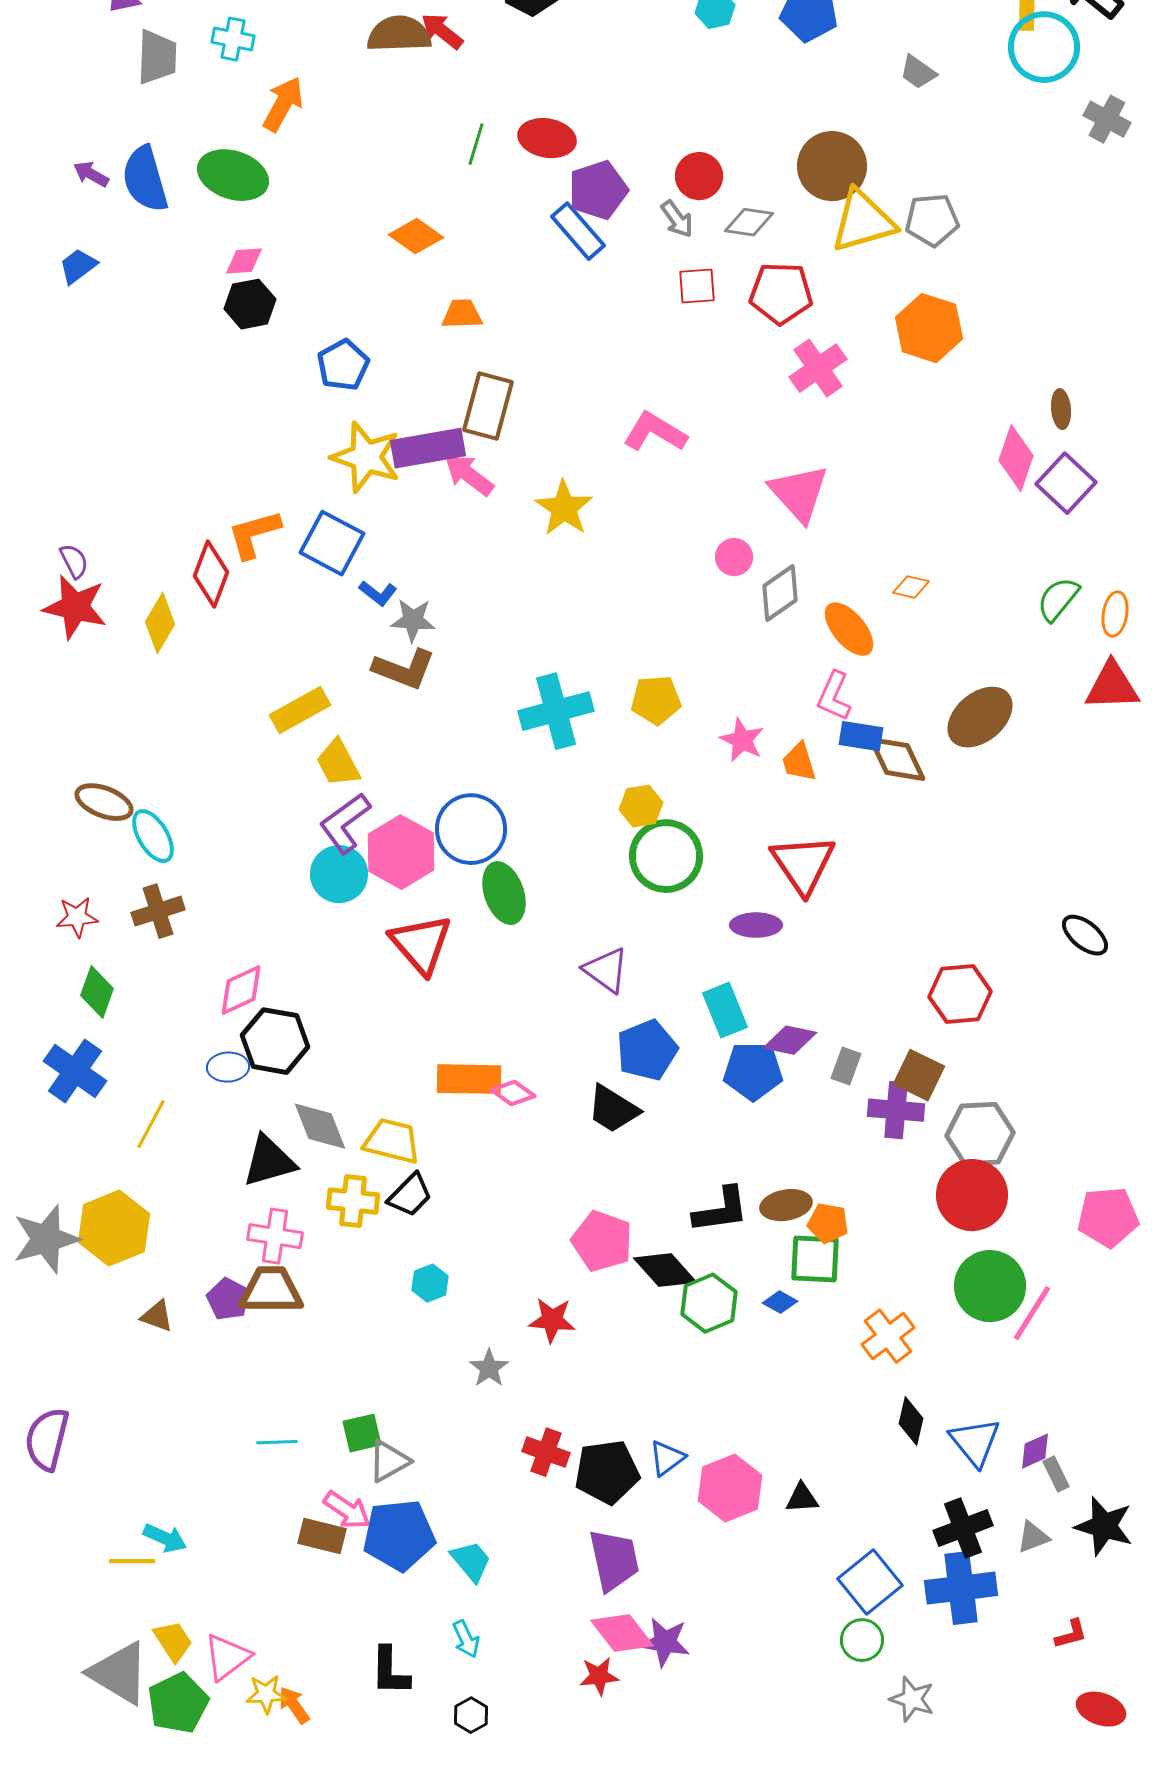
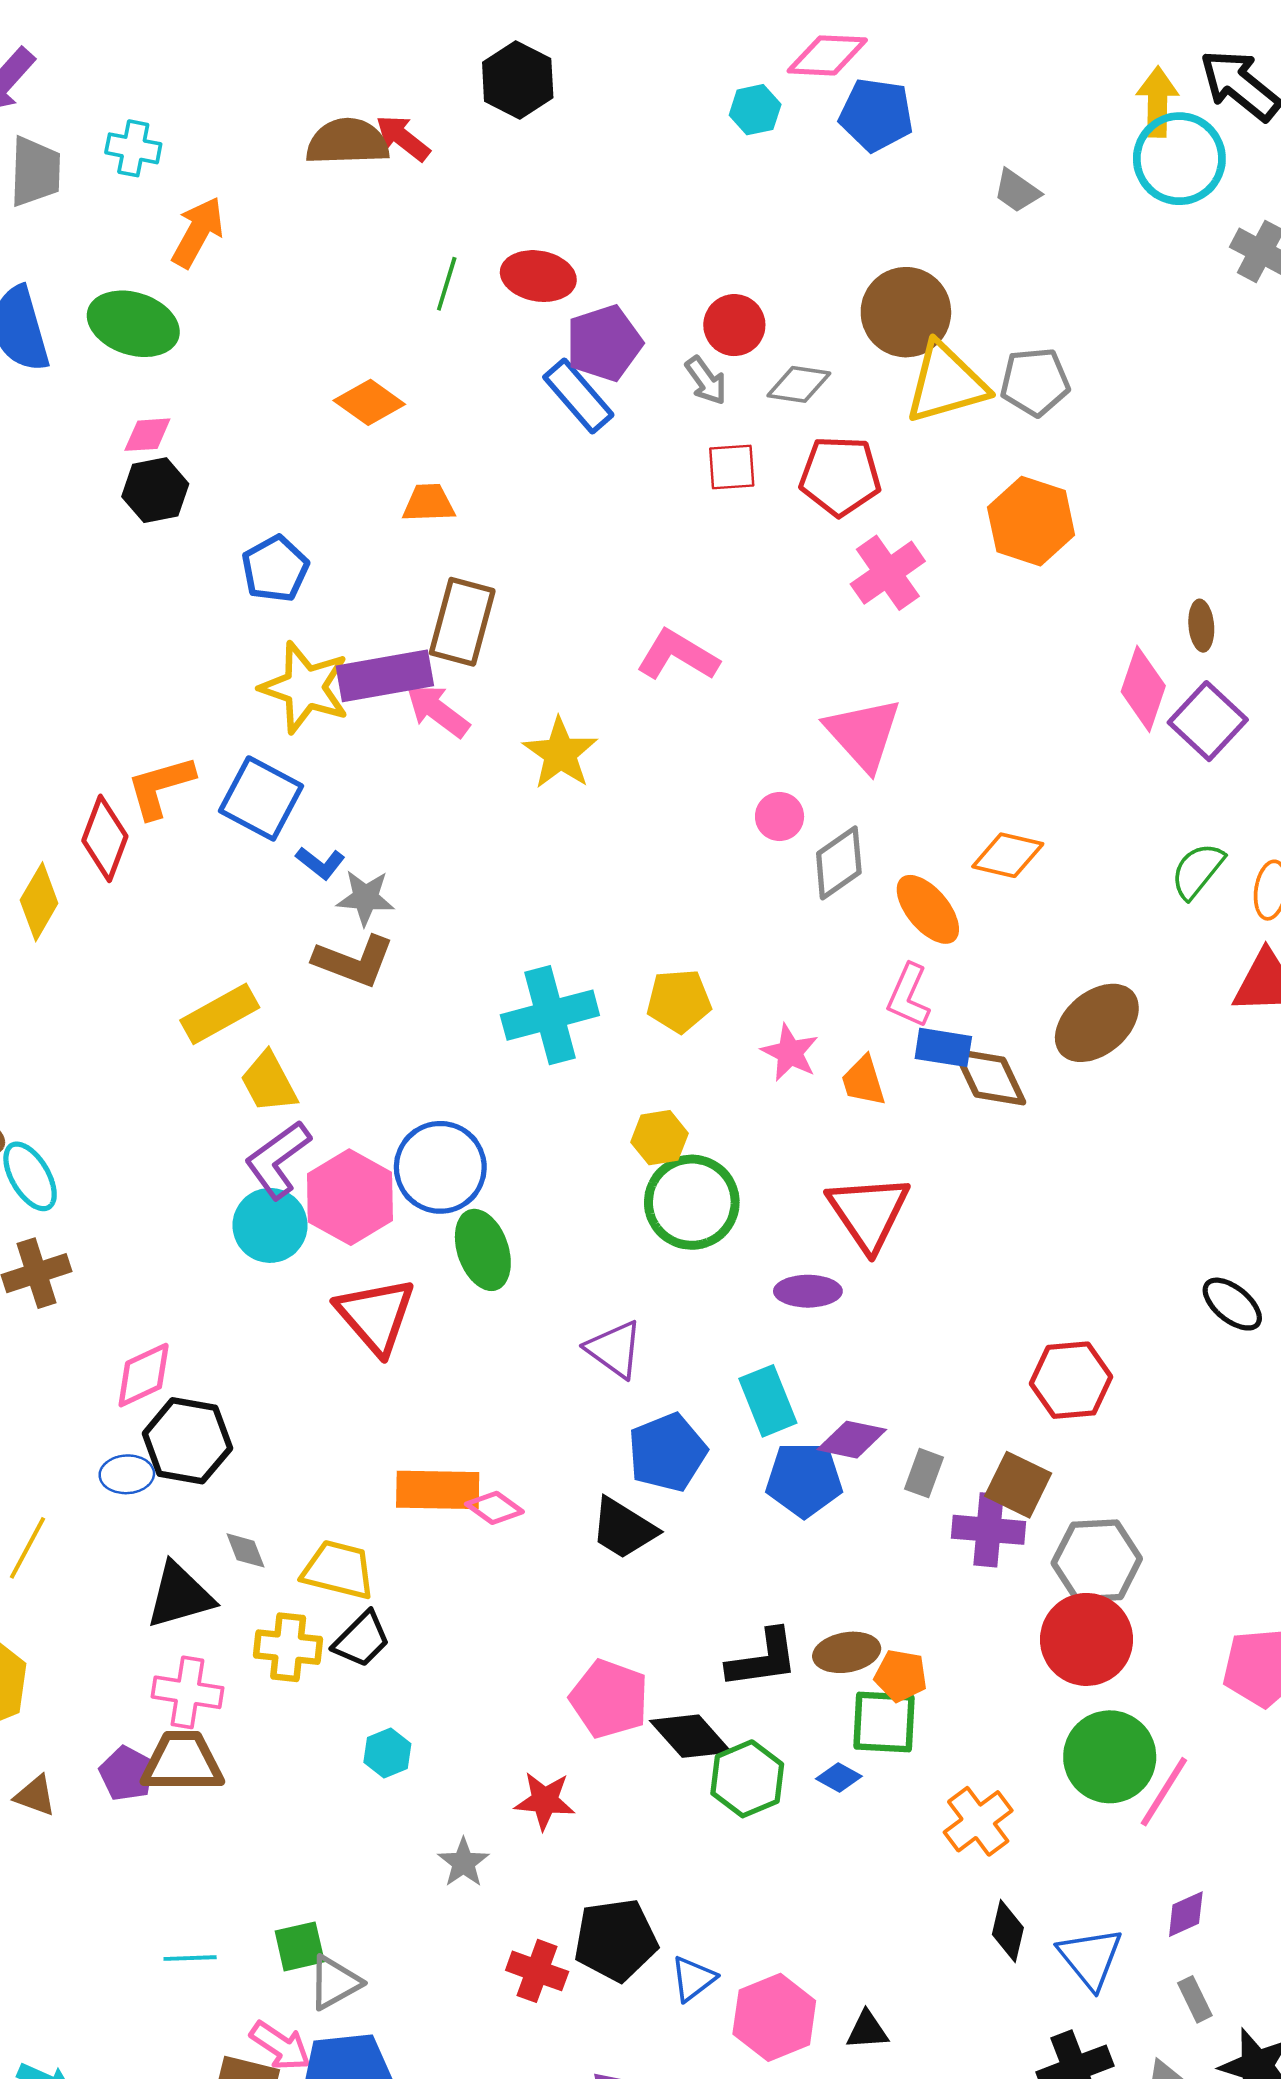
orange diamond: (911, 587) -> (1008, 855), size x1.5
gray diamond: (320, 1126) -> (245, 1550), size x0.6
purple diamond: (1035, 1451) -> (1186, 1914), moved
black pentagon: (607, 1472) -> (616, 1940), moved

